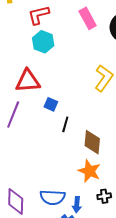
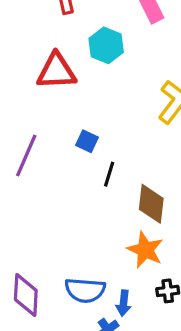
cyan hexagon: (43, 42) -> (106, 45), moved
red triangle: (28, 81) -> (56, 71), moved

